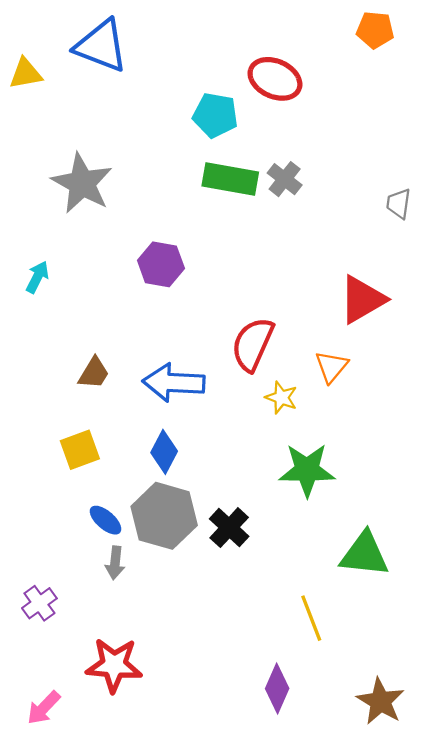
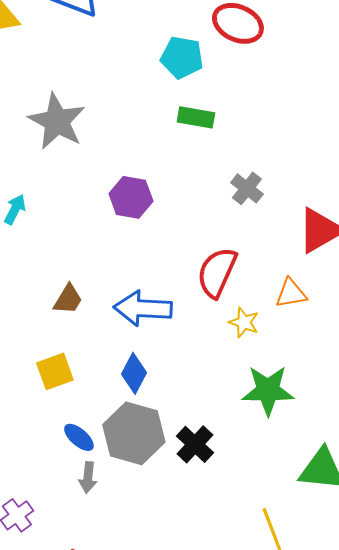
green rectangle: (230, 179) -> (196, 117), size x0.7
gray cross: (285, 179) -> (247, 188), moved
orange triangle: (331, 367) -> (291, 293), turned 40

